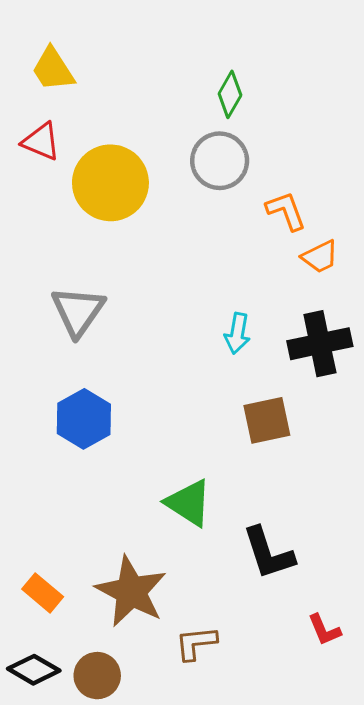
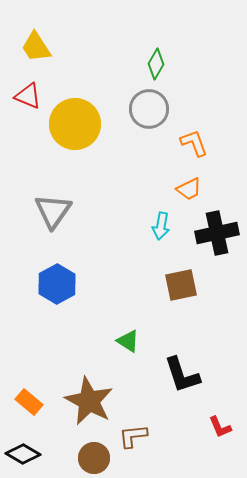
orange trapezoid: (320, 257) -> (189, 189), moved
green triangle: (189, 503) -> (128, 341), size x0.7
brown circle: (97, 676) -> (94, 458), moved

